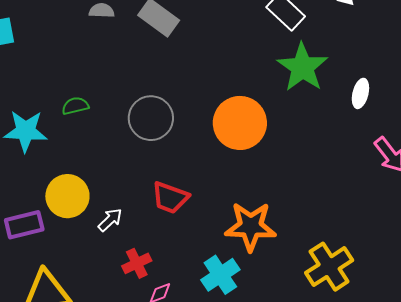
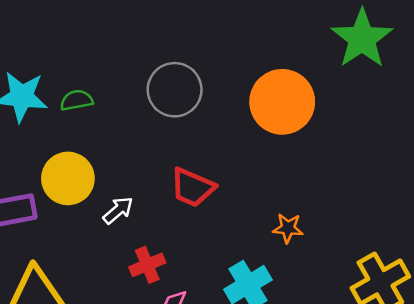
green semicircle: (75, 106) -> (77, 100), moved
orange star: (251, 226) -> (288, 228), size x0.5

